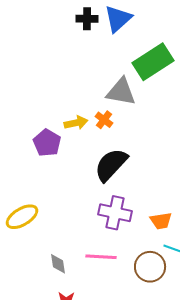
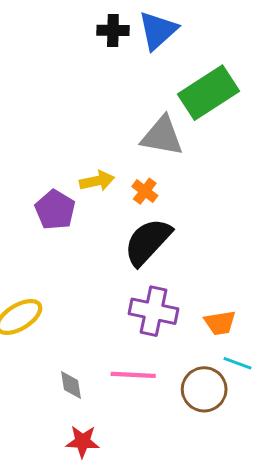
orange cross: (104, 120) -> (145, 191), moved

